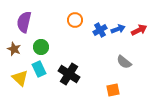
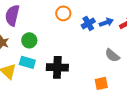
cyan rectangle: (39, 69) -> (27, 62), turned -49
black cross: (69, 74) -> (57, 67), turned -30

